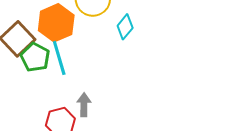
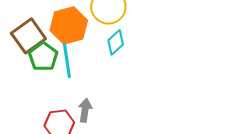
cyan diamond: (125, 27) -> (116, 42), moved

